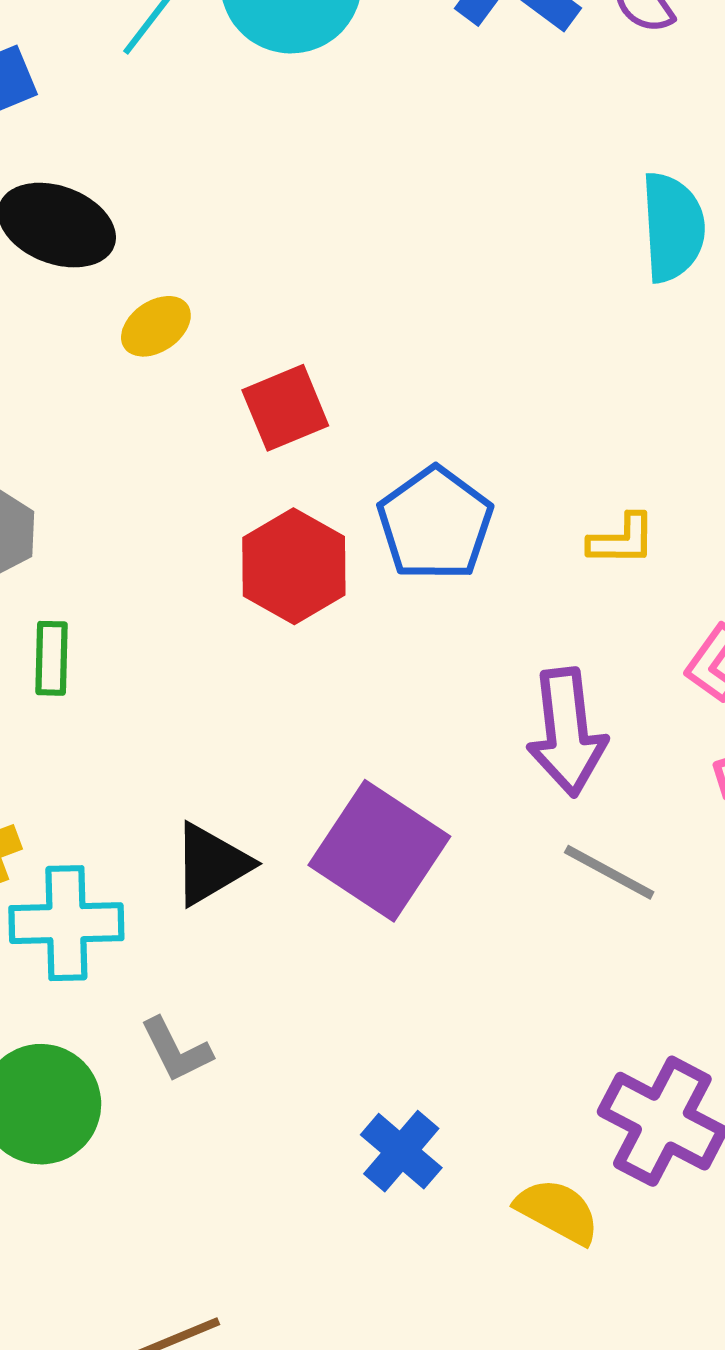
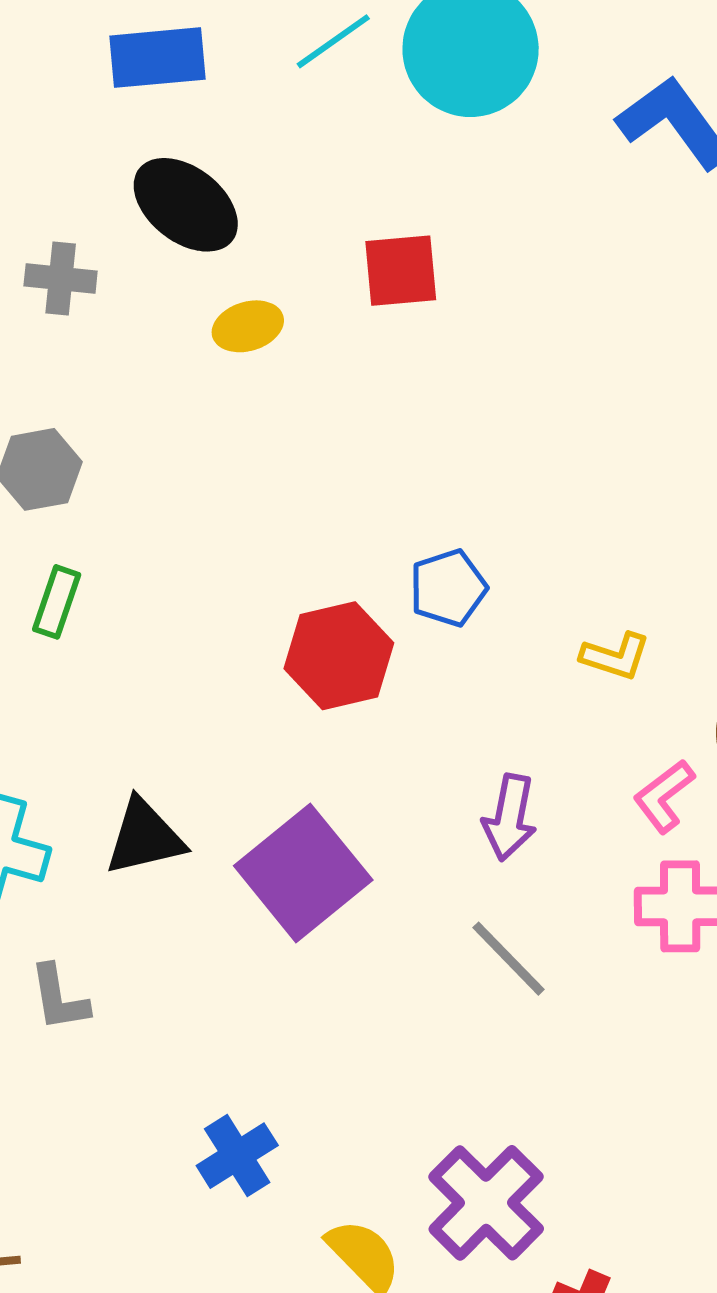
red square: (285, 408) -> (401, 271), moved
blue pentagon: (435, 524) -> (448, 588), size x0.7
red hexagon: (294, 566) -> (339, 656), moved
purple arrow: (567, 732) -> (510, 817), size x0.7

